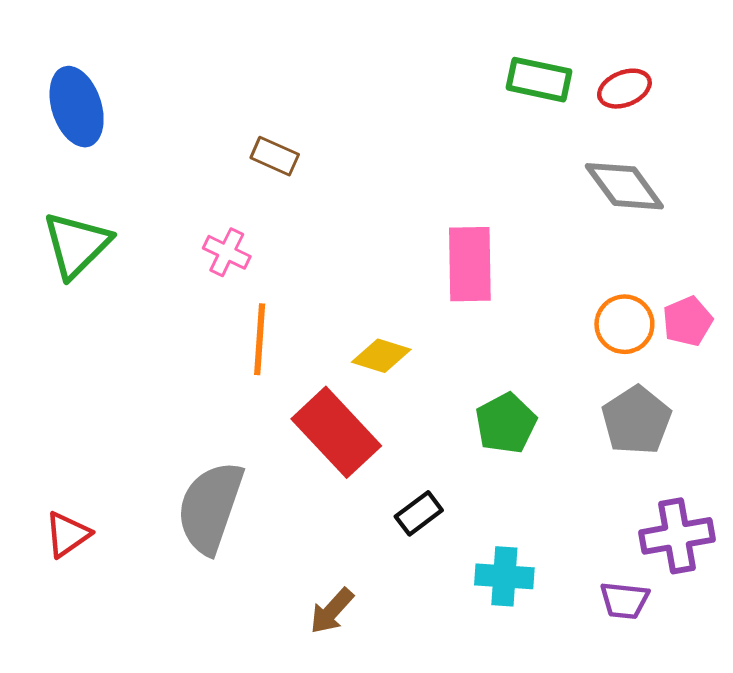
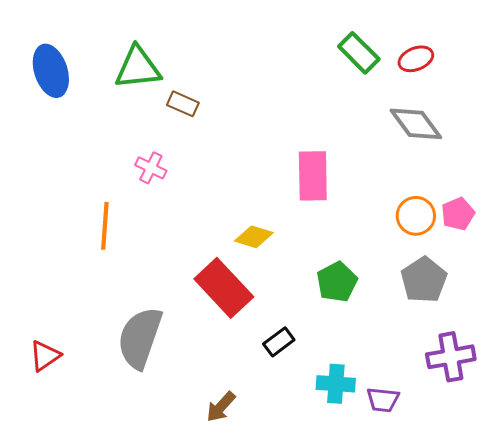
green rectangle: (539, 80) -> (359, 53), turned 33
green triangle: (77, 245) -> (138, 68), moved, turned 39
orange line: (260, 339) -> (105, 226), moved
purple trapezoid: (624, 600) -> (383, 400), moved

